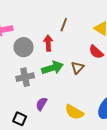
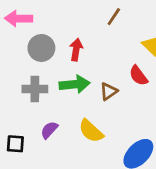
brown line: (64, 25) -> (114, 17), moved
yellow semicircle: (74, 112) -> (91, 131), moved
black square: (20, 119) -> (15, 144), turned -32

